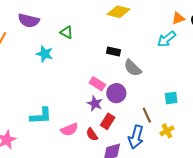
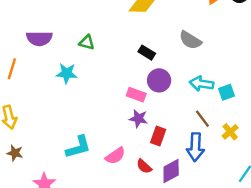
cyan arrow: (166, 39) -> (202, 84), moved, turned 60
black rectangle: (114, 51) -> (147, 53), turned 32
gray semicircle: (133, 68) -> (190, 40), moved
purple circle: (116, 93) -> (159, 80), moved
red semicircle: (92, 134) -> (144, 166), moved

